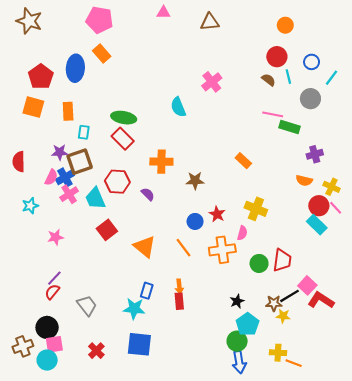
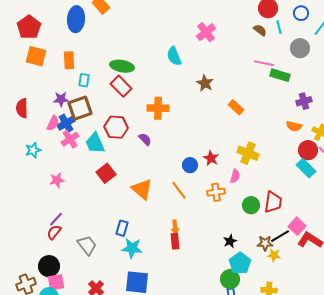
red pentagon: (41, 77) -> (29, 27), moved
brown star: (195, 181) -> (205, 83), moved, turned 30
orange cross: (222, 250) -> (216, 192), size x0.7
blue rectangle: (147, 291) -> (122, 228), moved

